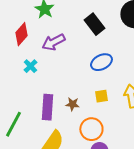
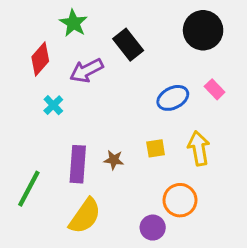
black rectangle: (94, 24) -> (128, 45), moved
blue ellipse: (101, 62) -> (173, 98), moved
orange circle: (91, 129) -> (180, 200), moved

